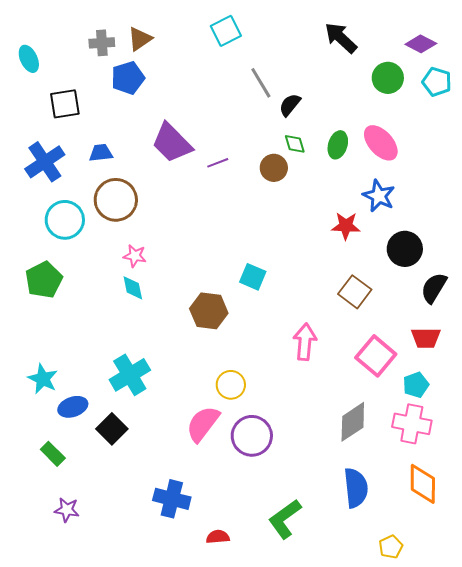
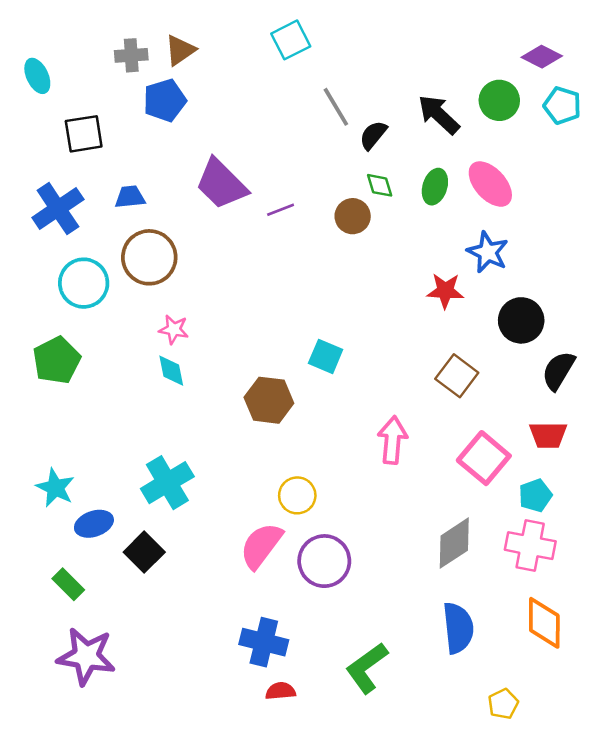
black arrow: (341, 38) -> (439, 115), moved
blue cross: (172, 499) -> (264, 642), moved
purple star: (67, 510) -> (86, 656), size x1.8

